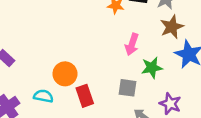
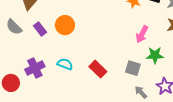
orange circle: (65, 74) -> (65, 25), moved
red rectangle: (85, 96) -> (98, 69), turned -36

